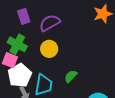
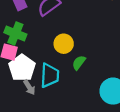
yellow circle: (49, 49) -> (64, 44), moved

